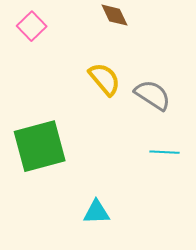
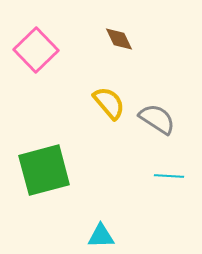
pink square: (32, 26) -> (36, 50), size x1.5

